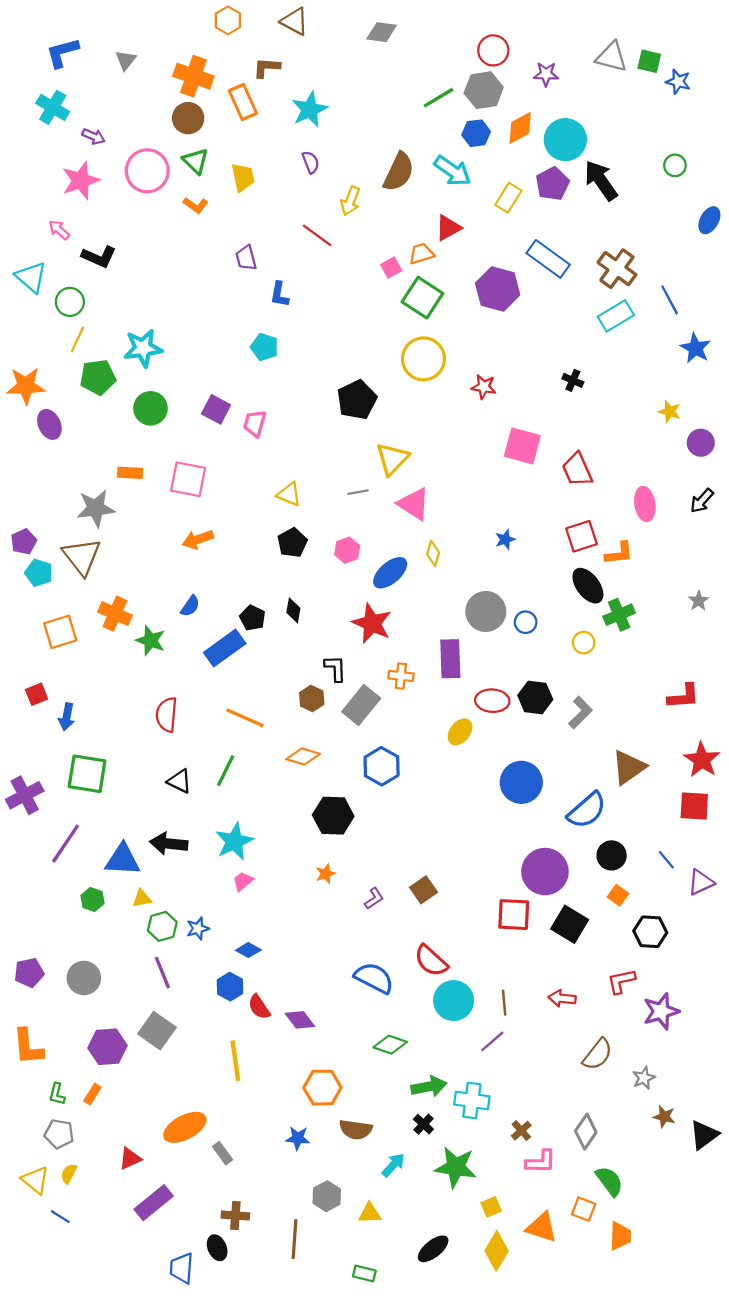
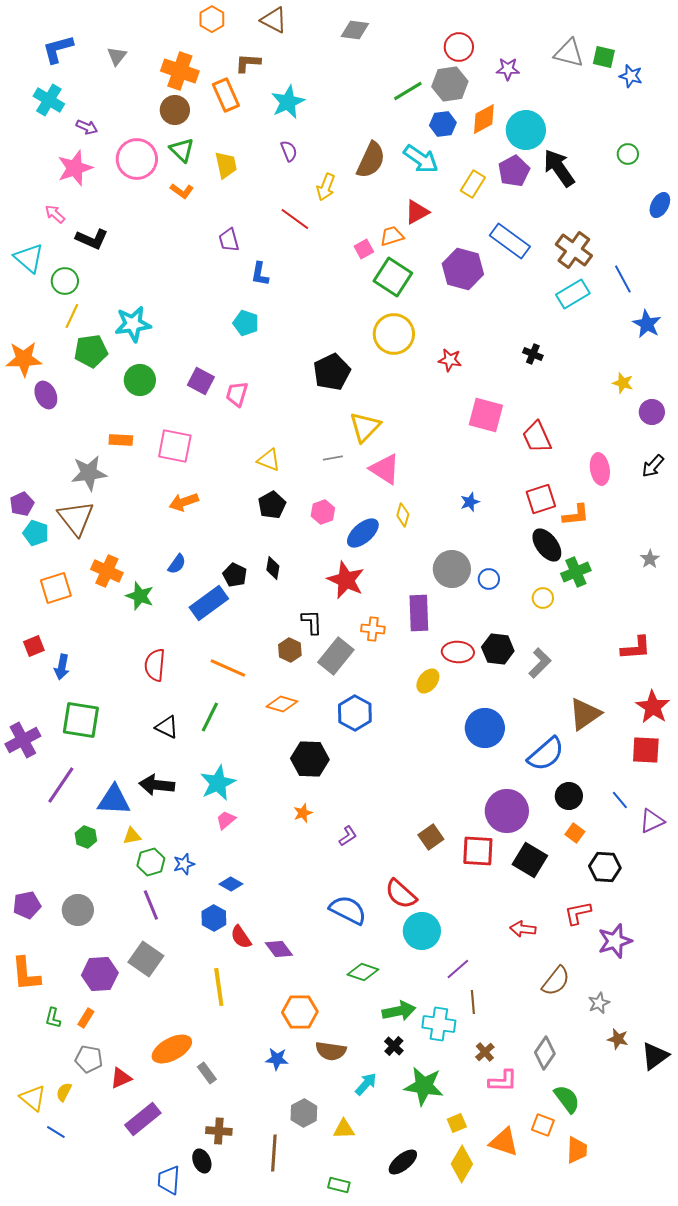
brown square: (423, 890) -> (431, 837), moved
brown line: (504, 1003) -> (473, 1002), moved
gray pentagon: (59, 1134) -> (89, 1059), moved

